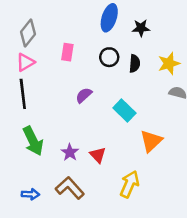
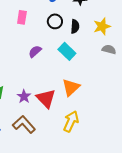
cyan rectangle: (124, 110) -> (67, 51), moved
orange triangle: (151, 141) -> (71, 87), moved
red triangle: (98, 155) -> (46, 98), size x1.5

